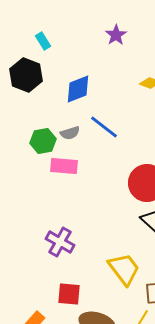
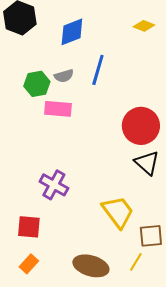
blue line: (104, 127) -> (98, 70), turned 68
red square: (69, 294) -> (29, 227), moved

